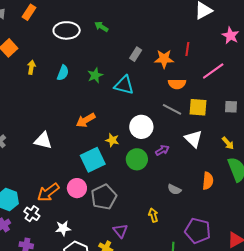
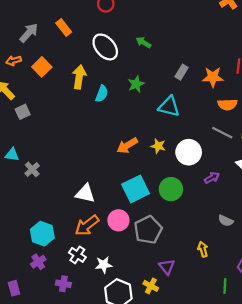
orange rectangle: (29, 12) -> (64, 27), turned -70
white ellipse: (67, 30) -> (105, 47), turned 50
yellow arrow: (31, 67) -> (79, 77), moved, size x1.5
green star: (95, 75) -> (136, 84), moved
yellow star: (112, 140) -> (158, 146), moved
white triangle: (43, 141) -> (85, 193), moved
green circle: (137, 159) -> (171, 189), moved
white cross: (32, 214) -> (77, 255), moved

